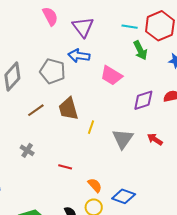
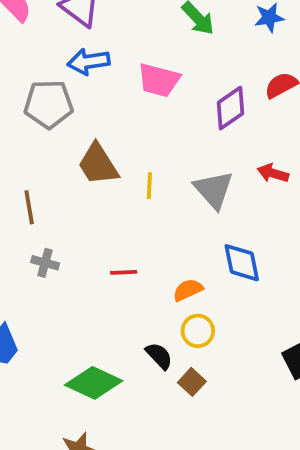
brown line: (36, 110) -> (29, 207), moved, turned -48
orange semicircle: (95, 185) -> (188, 290), turned -56
blue diamond: (124, 196) -> (242, 263), moved, turned 75

